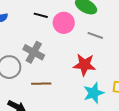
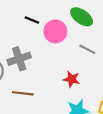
gray cross: (34, 52) -> (19, 59), turned 35
red star: (84, 65) -> (72, 79), size x0.7

